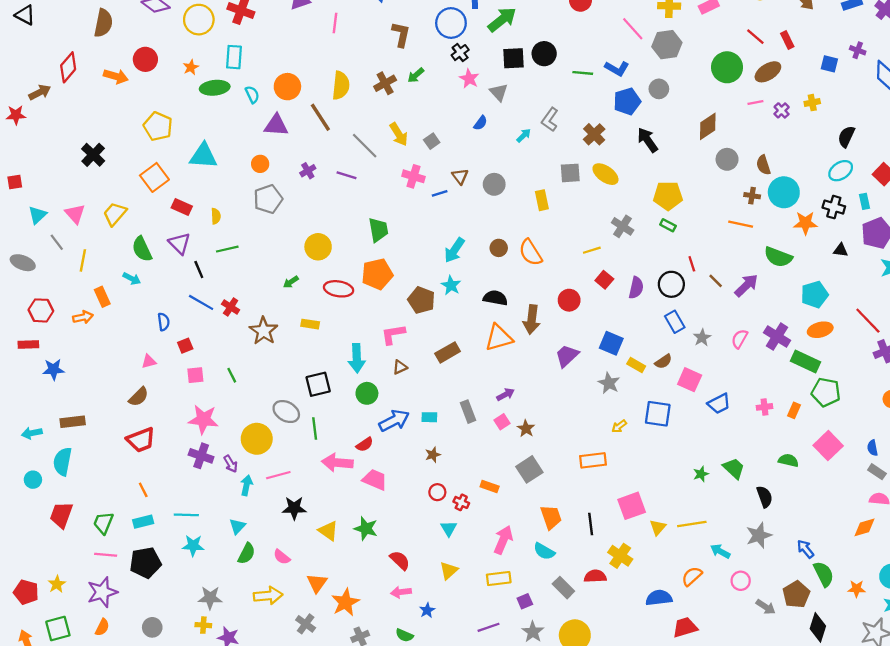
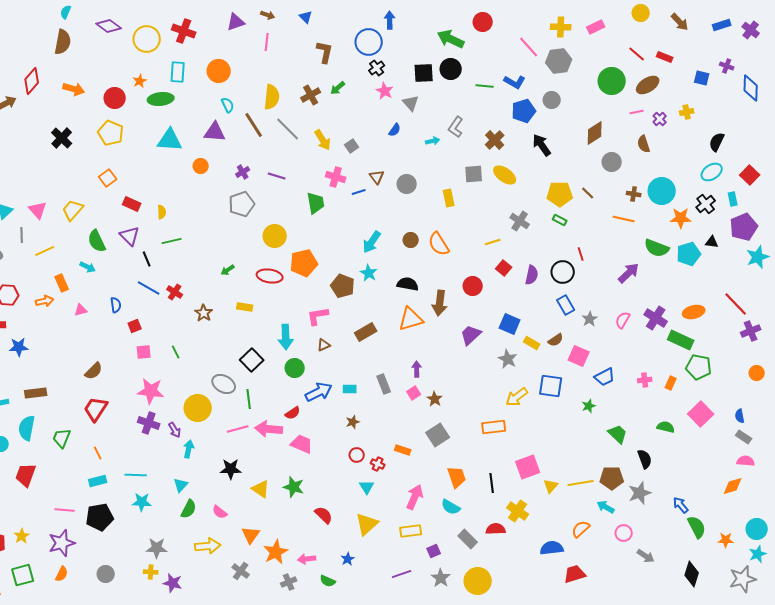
green arrow: (502, 20) -> (451, 39), moved, turned -116
red rectangle: (787, 40) -> (665, 57), turned -42
red circle: (145, 59) -> (115, 98), moved
orange circle: (287, 87) -> (219, 71), moved
cyan semicircle: (252, 95) -> (228, 105), moved
cyan arrow: (524, 135) -> (433, 141), turned 32
gray line: (365, 146) -> (288, 129), moved
black cross: (93, 155) -> (62, 138), moved
cyan triangle: (203, 156) -> (170, 140), moved
brown semicircle: (763, 165) -> (644, 144), moved
orange square: (154, 177) -> (108, 178), size x0.7
gray pentagon: (268, 199) -> (242, 204), moved
black cross: (834, 207) -> (706, 204), turned 36
green trapezoid: (378, 230) -> (316, 203), moved
gray line: (57, 242) -> (22, 235), turned 35
yellow circle: (318, 247) -> (275, 236), moved
yellow line: (83, 260) -> (45, 251), turned 54
brown line: (716, 281) -> (588, 193), moved
cyan pentagon: (815, 294) -> (689, 254), moved
brown star: (264, 331) -> (204, 313), size x0.7
pink triangle: (149, 362) -> (81, 310), moved
black square: (318, 384) -> (252, 360), turned -30
purple arrow: (506, 394) -> (417, 369), turned -63
yellow arrow: (619, 426) -> (517, 397), size x1.6
red trapezoid: (141, 440) -> (96, 409), turned 144
green star: (701, 474) -> (589, 406), moved
pink line: (278, 475) -> (238, 429), moved
green trapezoid: (103, 523) -> (62, 438), moved
yellow triangle: (449, 571) -> (367, 524), size x1.4
pink arrow: (401, 592) -> (307, 559), moved
brown pentagon: (796, 594) -> (612, 478), moved, turned 30

